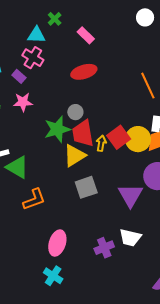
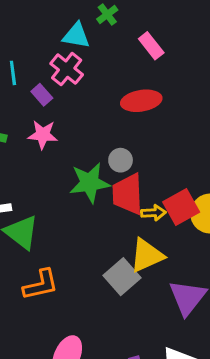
yellow arrow: (101, 143) -> (153, 213), turned 70
yellow triangle: (74, 155) -> (147, 256), moved
gray square: (86, 187) -> (122, 277), turned -30

